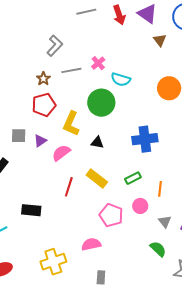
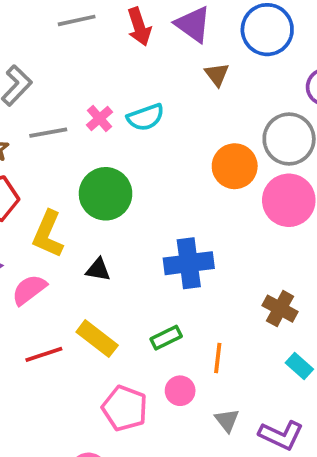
cyan semicircle: (121, 79) -> (146, 117), moved, turned -36
red line: (69, 187) -> (44, 354), turned 54

